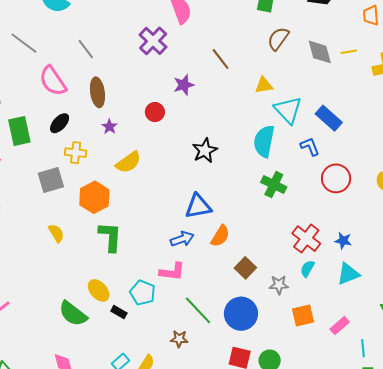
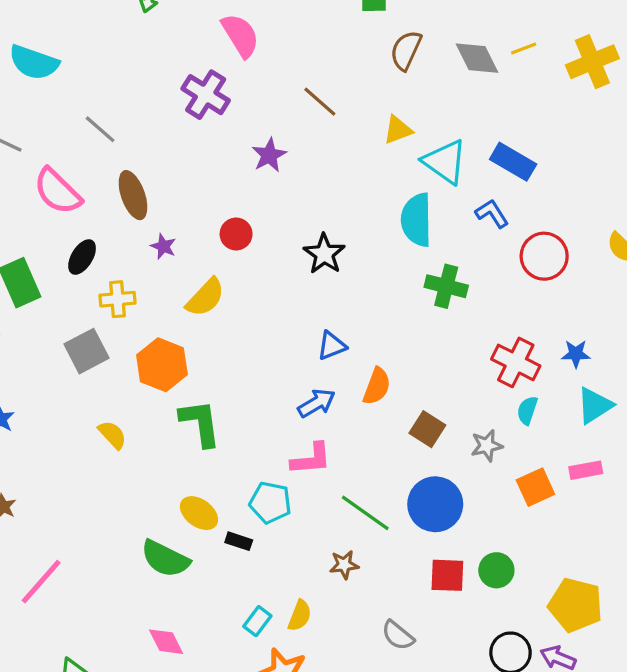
red circle: (155, 112) -> (236, 234), moved
blue triangle: (198, 206) -> (332, 346), size x0.7
pink rectangle: (340, 326) -> (586, 470), moved, turned 42

